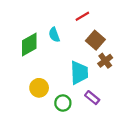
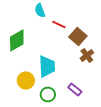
red line: (82, 16) -> (59, 24), moved, turned 56
cyan semicircle: (54, 35) -> (40, 10), moved
cyan trapezoid: (79, 73) -> (47, 66), moved

